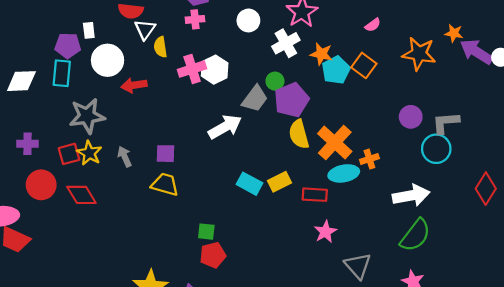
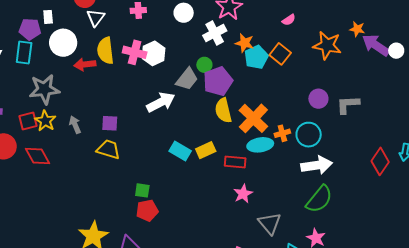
yellow semicircle: (160, 47) -> (105, 51), moved, size x1.5
pink cross: (192, 69) -> (135, 52), turned 30
cyan circle: (436, 149) -> (309, 135), moved

